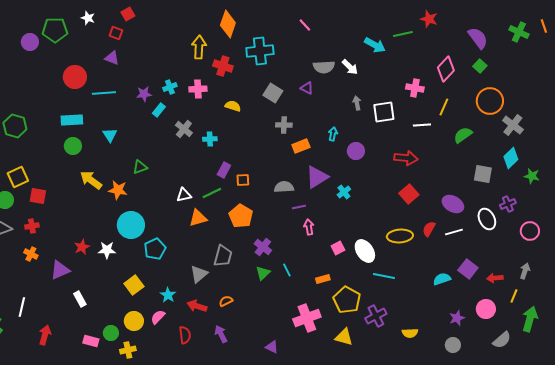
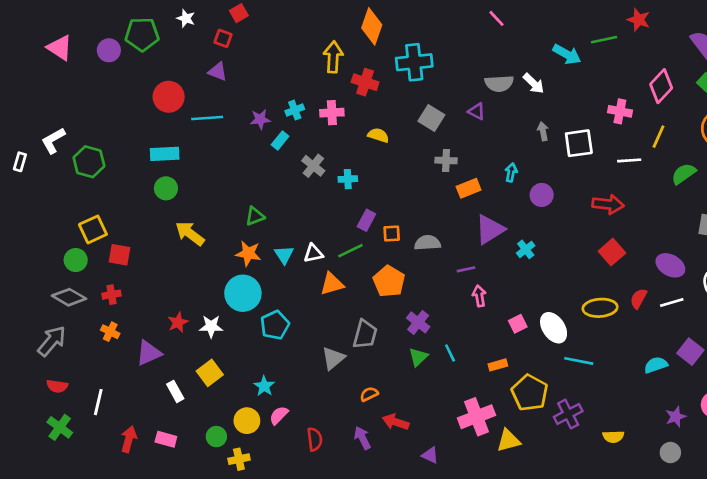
pink line: (305, 25) -> (496, 18), moved
cyan triangle: (110, 135) -> (284, 255), moved
gray semicircle: (284, 187) -> (427, 243), moved
orange star: (118, 190) -> (248, 253), moved
yellow square: (134, 285) -> (210, 373), moved
cyan star: (168, 295) -> (264, 386), moved
red arrow: (197, 306) -> (396, 422), moved
yellow triangle: (344, 337) -> (508, 441), moved, turned -30
pink rectangle: (91, 341) -> (166, 439), moved

